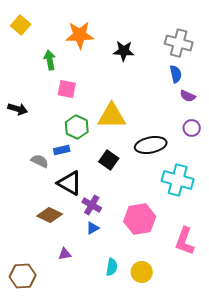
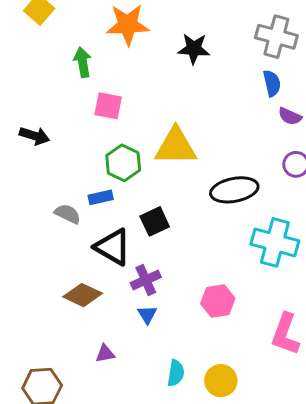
black square: (109, 160) -> (155, 221), moved, turned 30
purple cross: (92, 205) -> (146, 280), turned 36
pink hexagon: (140, 219) -> (218, 301), size x0.7
blue triangle: (93, 228) -> (147, 315), turned -32

